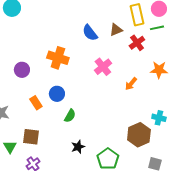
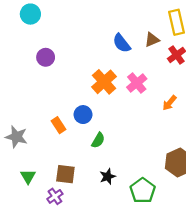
orange cross: (58, 58) -> (104, 82), moved, turned 30
purple circle: (22, 70) -> (46, 57), moved
brown square: (31, 137) -> (65, 174), moved

